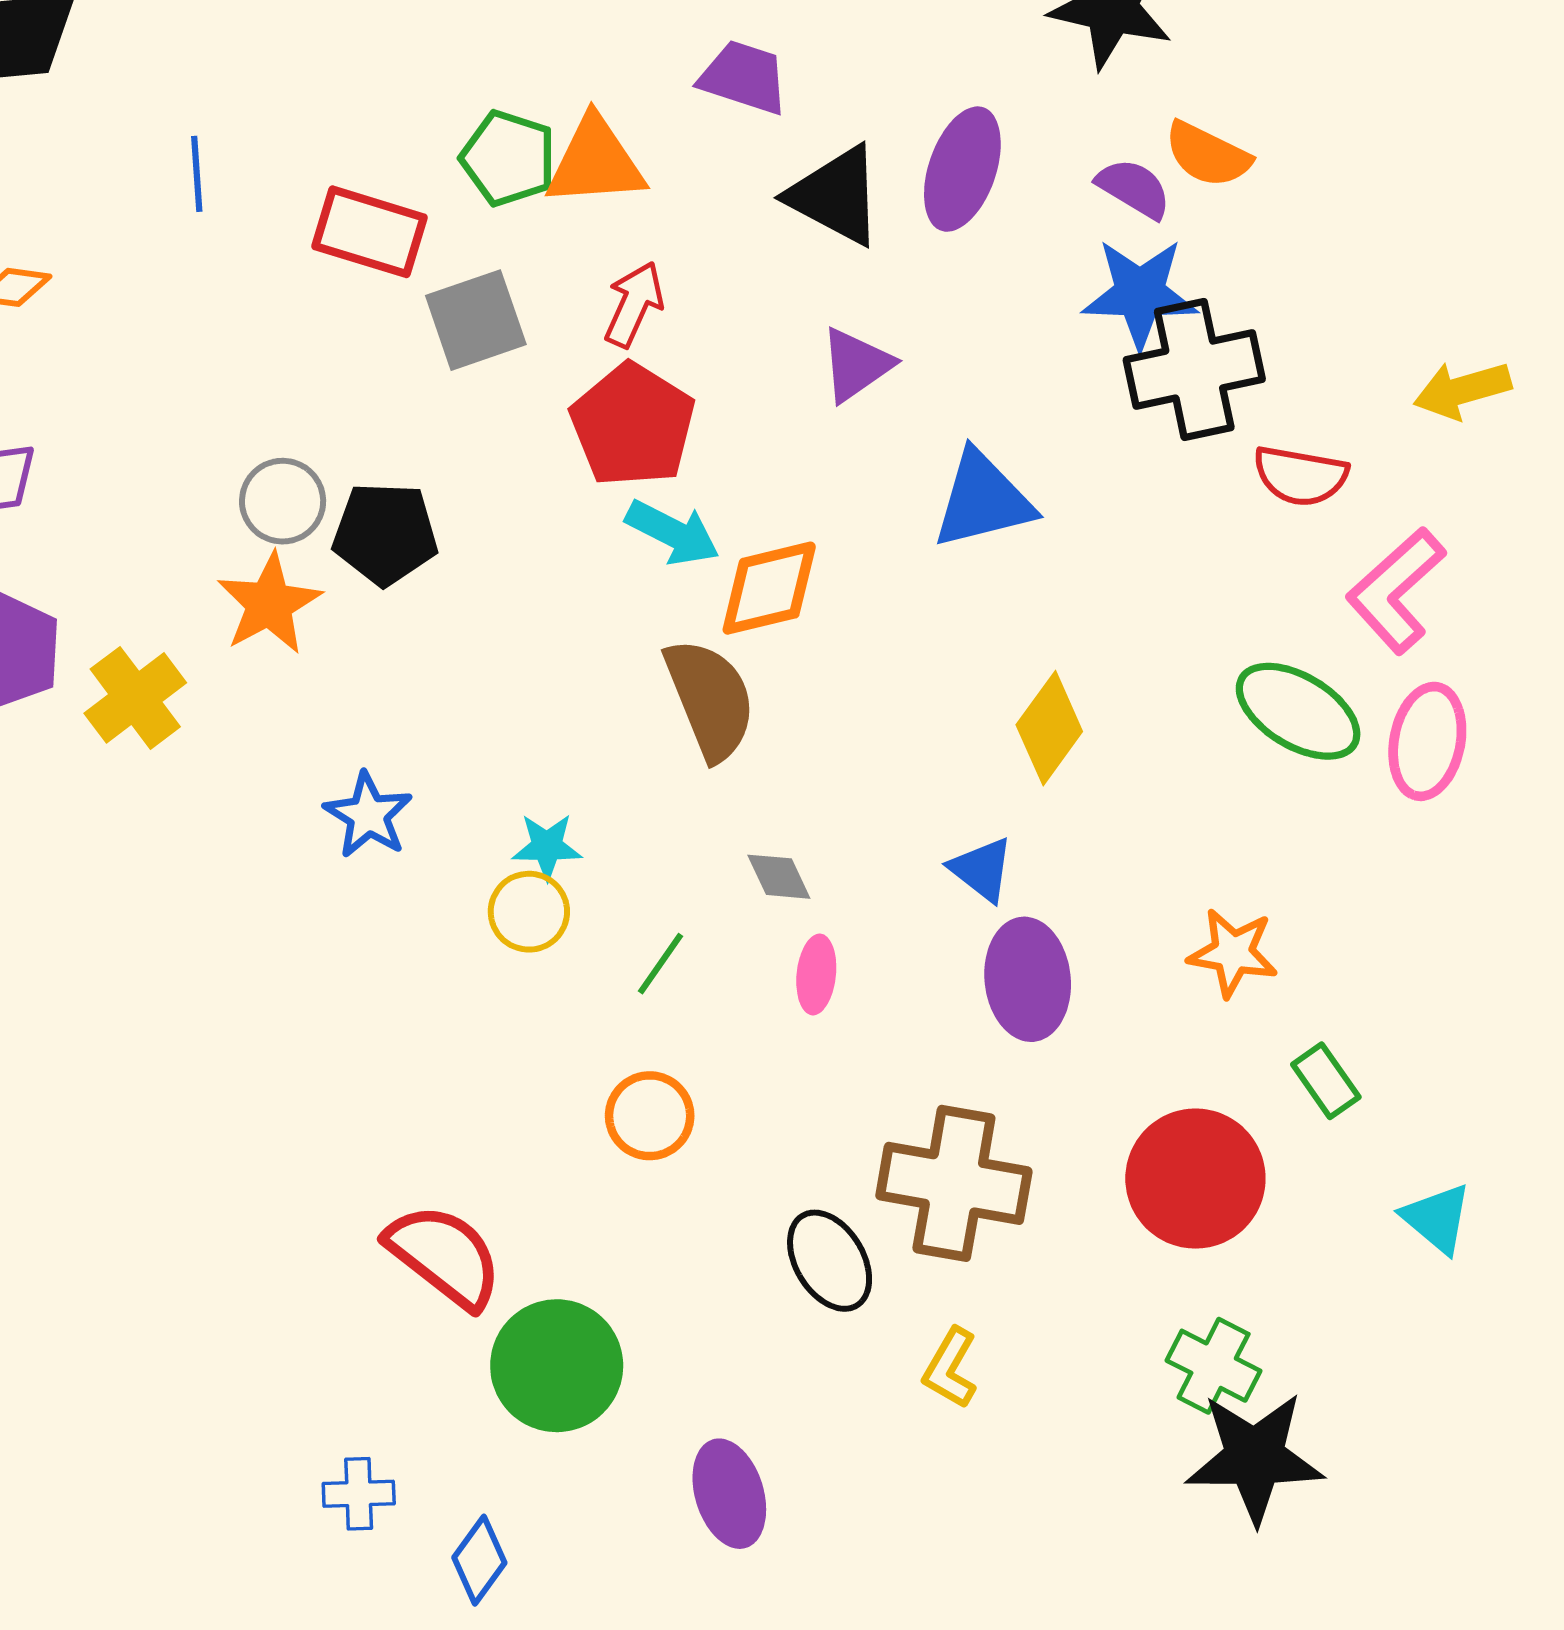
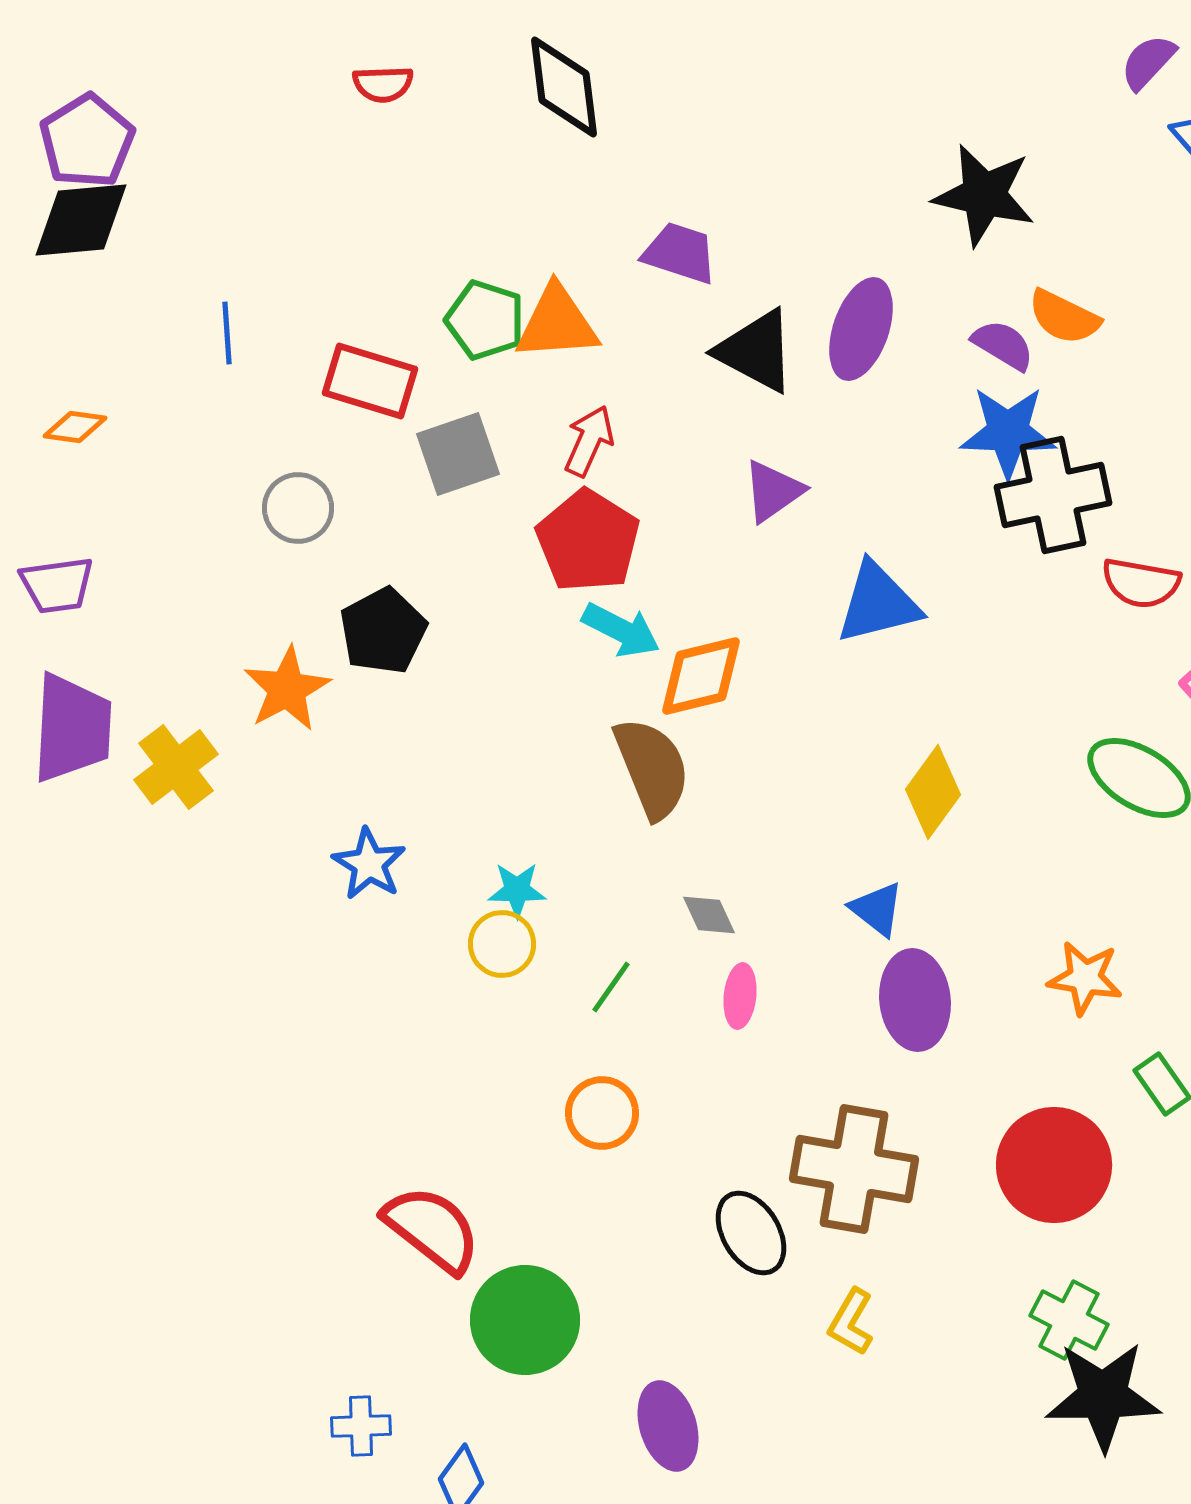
gray circle: (283, 501) -> (298, 508), moved
black pentagon: (385, 534) -> (383, 631), turned -30

